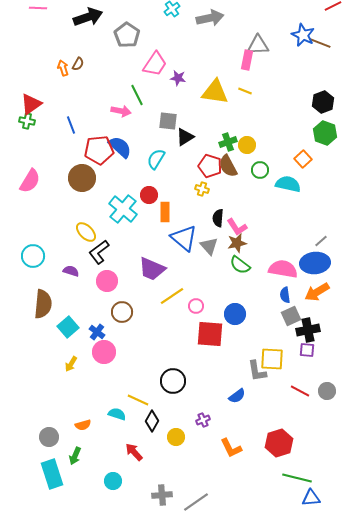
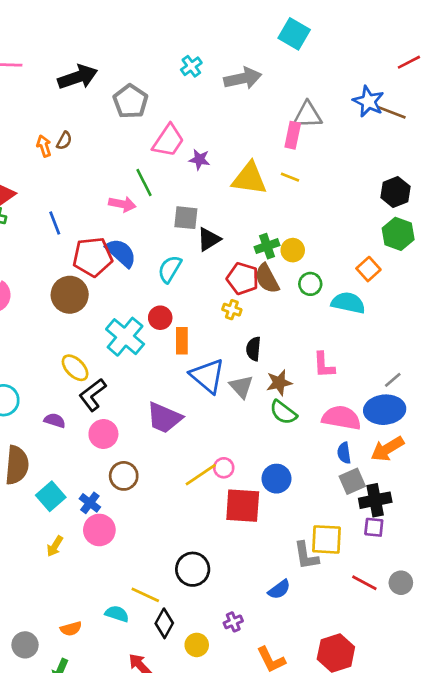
pink L-shape: (237, 227) -> (324, 365), moved, turned 30
yellow line: (172, 296) -> (201, 475), moved

